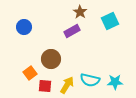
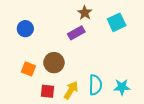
orange square: (30, 73) -> (28, 69), moved, turned -32
cyan semicircle: (90, 80) -> (95, 85), turned -102

